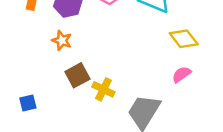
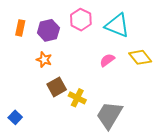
pink semicircle: (182, 74) -> (107, 60), moved
blue square: (28, 103) -> (15, 117), moved, turned -32

